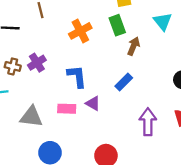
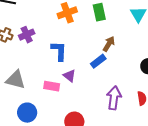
brown arrow: (133, 46) -> (109, 44), moved
pink rectangle: (67, 109) -> (52, 86), moved

